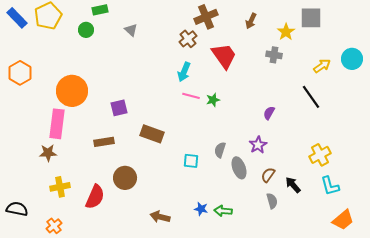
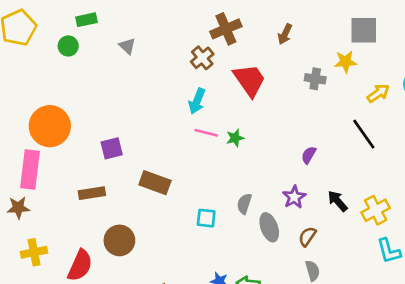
yellow star: (286, 32) -> (345, 62), moved, turned 30
black arrow: (293, 185) -> (338, 201), moved

